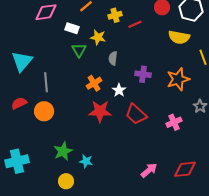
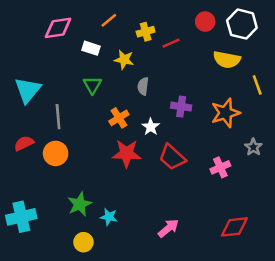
green triangle: (79, 50) -> (92, 85), moved
pink arrow: (149, 170) -> (168, 228), moved

